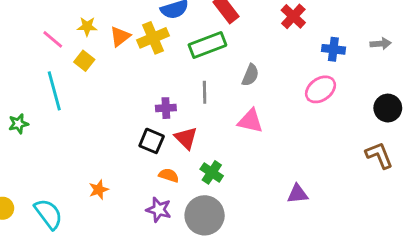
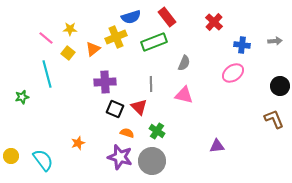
orange triangle: (120, 36) -> (93, 49), moved
gray line: (205, 92) -> (151, 84), moved
purple cross: (166, 108) -> (105, 82), moved, size x1.5
purple star: (159, 210) -> (120, 157), size x1.4

